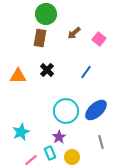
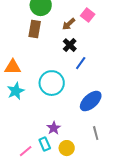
pink square: (99, 39) -> (88, 15), moved
black cross: (47, 70) -> (70, 45), moved
cyan circle: (66, 111) -> (52, 83), moved
cyan star: (21, 132) -> (16, 91), moved

